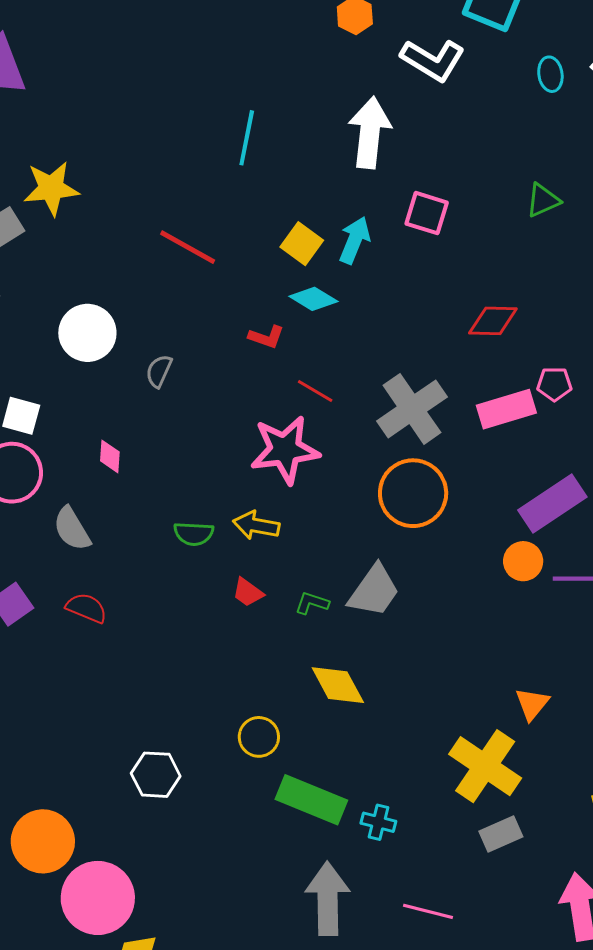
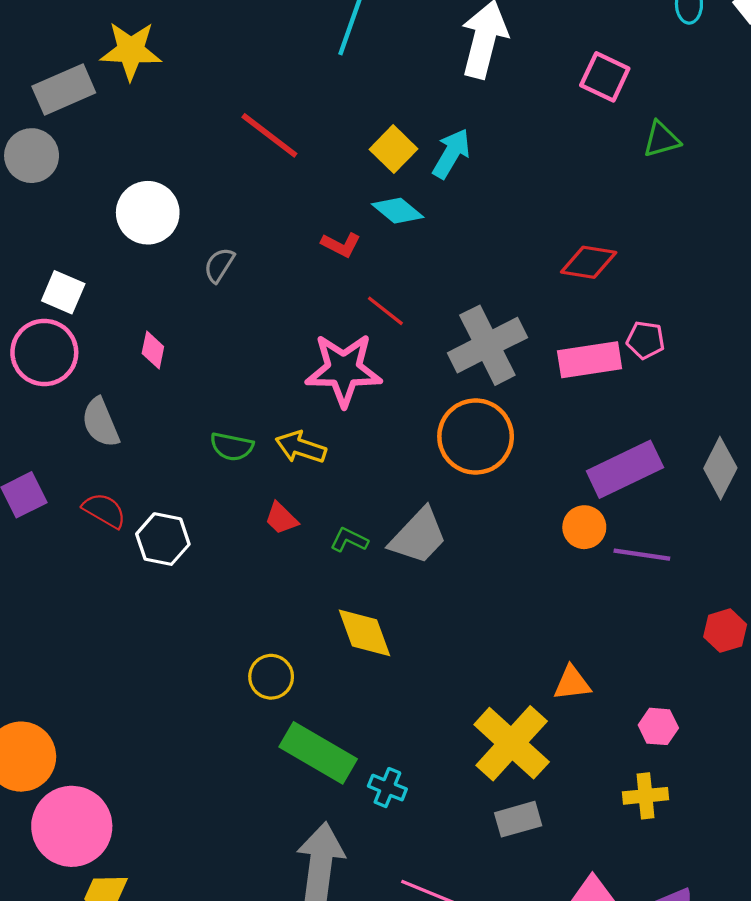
pink square: (427, 213) -> (605, 77), moved
orange triangle: (532, 704) -> (572, 683), turned 36
white hexagon: (156, 775) -> (163, 539), moved

